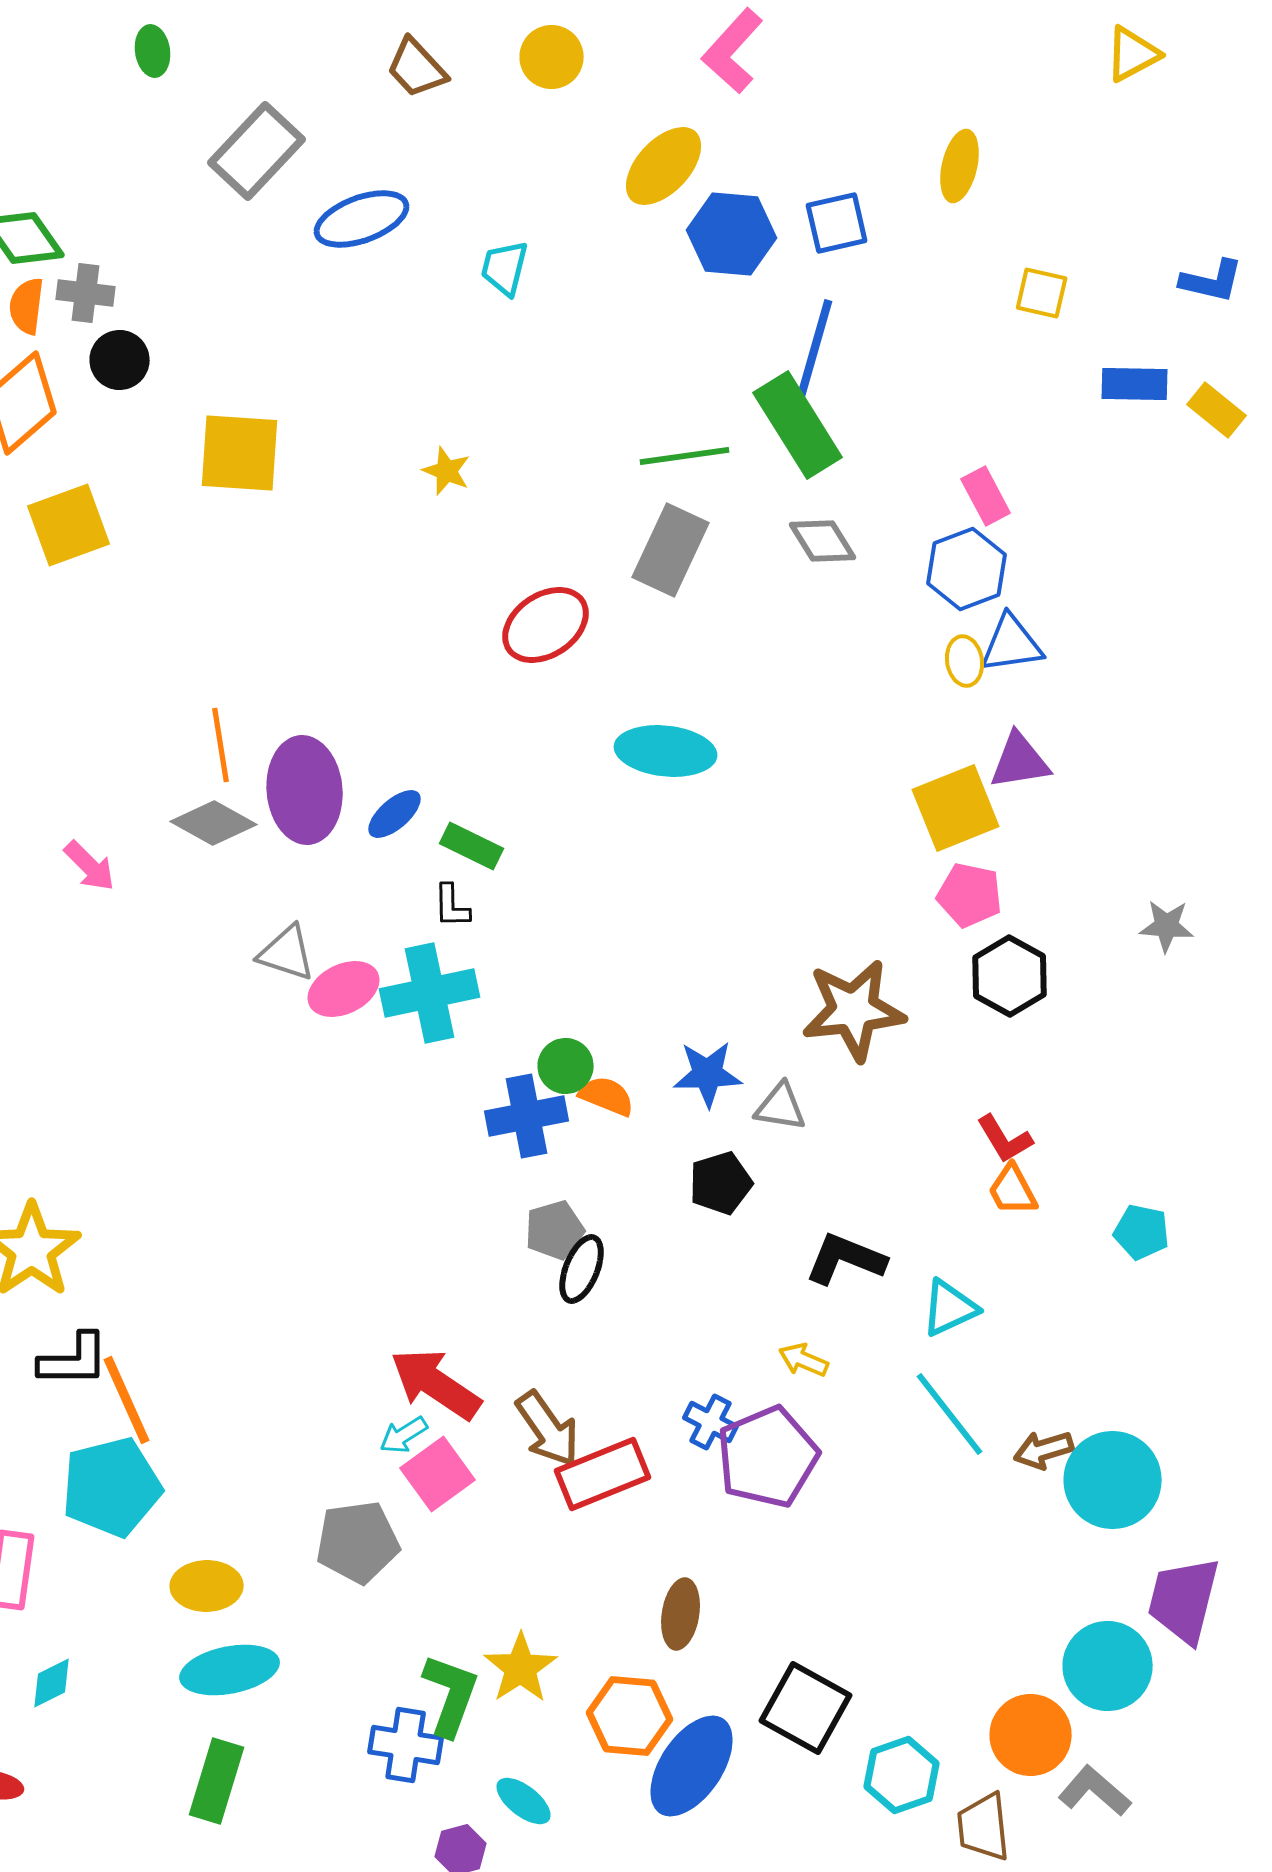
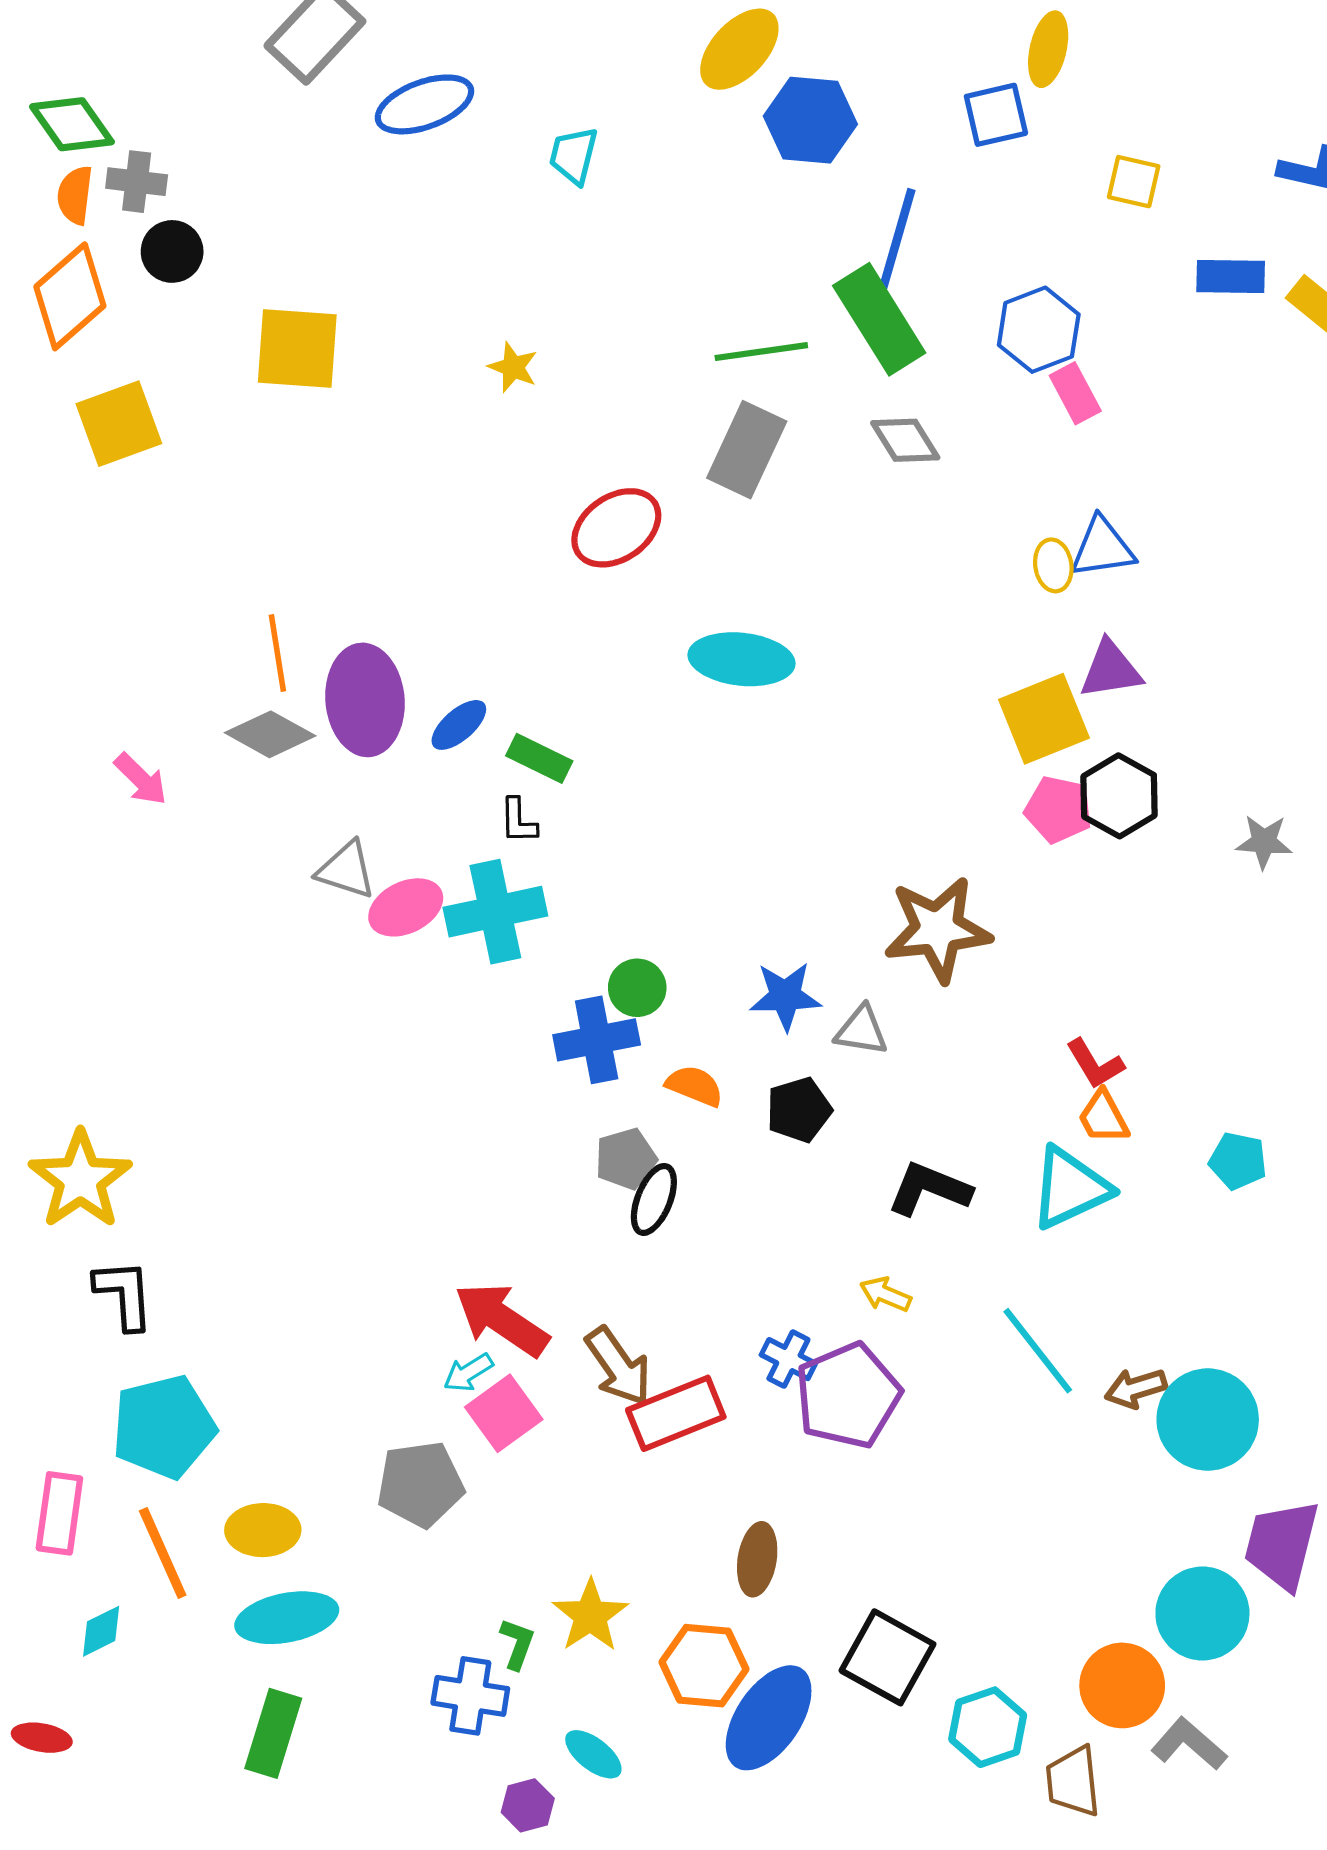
blue square: (837, 223) -> (996, 115), moved
blue hexagon: (967, 569) -> (1039, 330), moved
black hexagon: (1010, 976) -> (1119, 796), moved
orange semicircle: (607, 1096) -> (695, 1086), moved
cyan triangle: (950, 1308) -> (1070, 1188), moved, size x1.4
black L-shape: (74, 1360) -> (124, 1294), turned -94
orange line: (127, 1400) -> (163, 1553), moved
green L-shape: (451, 1695) -> (517, 1644), size x0.6

